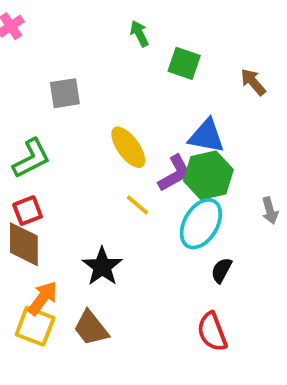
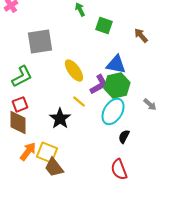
gray square: (65, 93) -> (40, 41), size x1.5
gray arrow: (270, 211) -> (150, 104), turned -32
black star: (102, 267) -> (60, 118), moved
yellow square: (35, 326) -> (47, 152), moved

